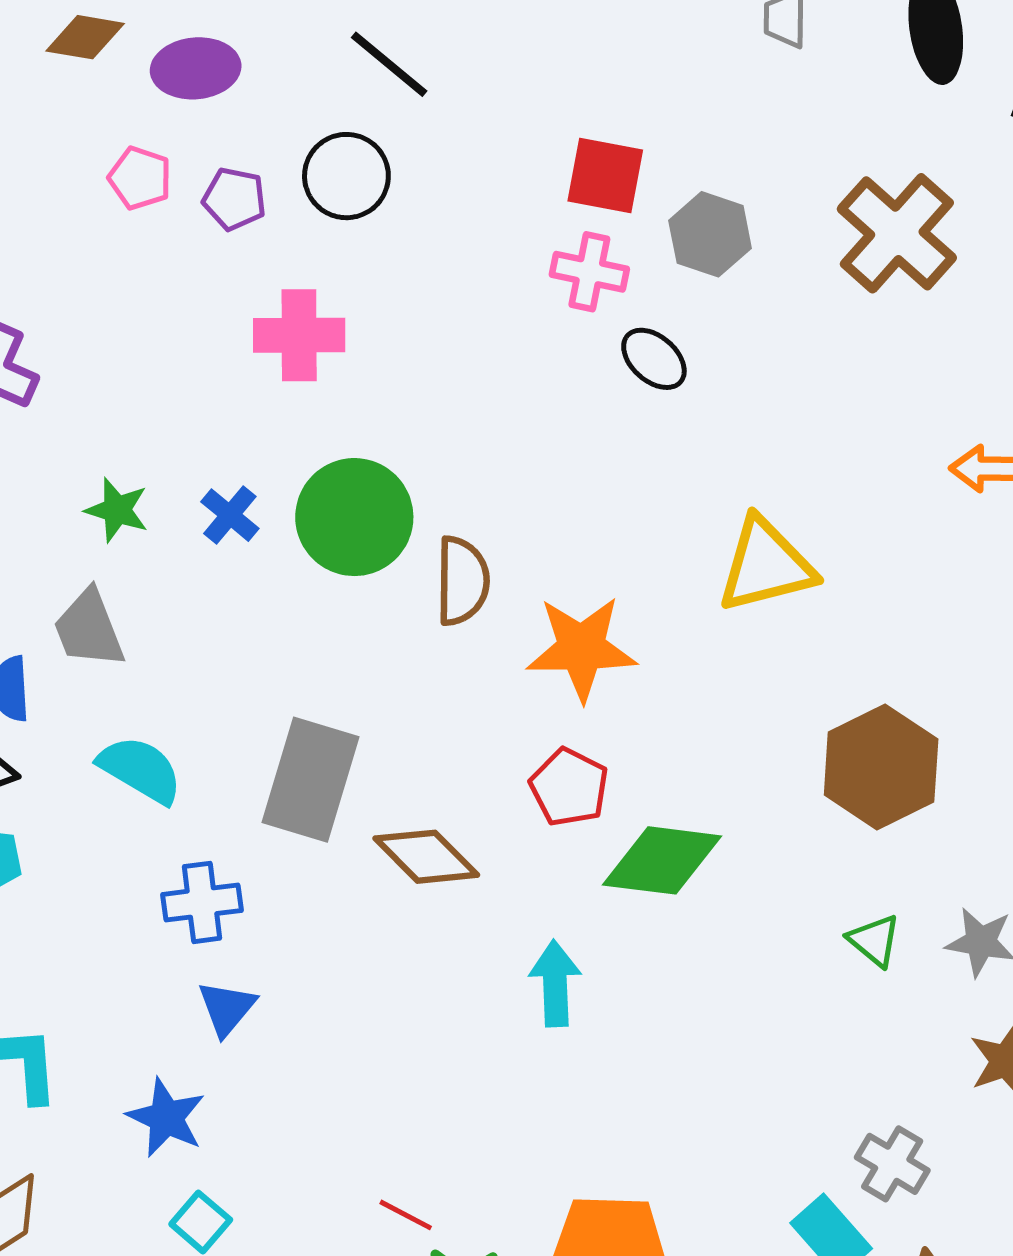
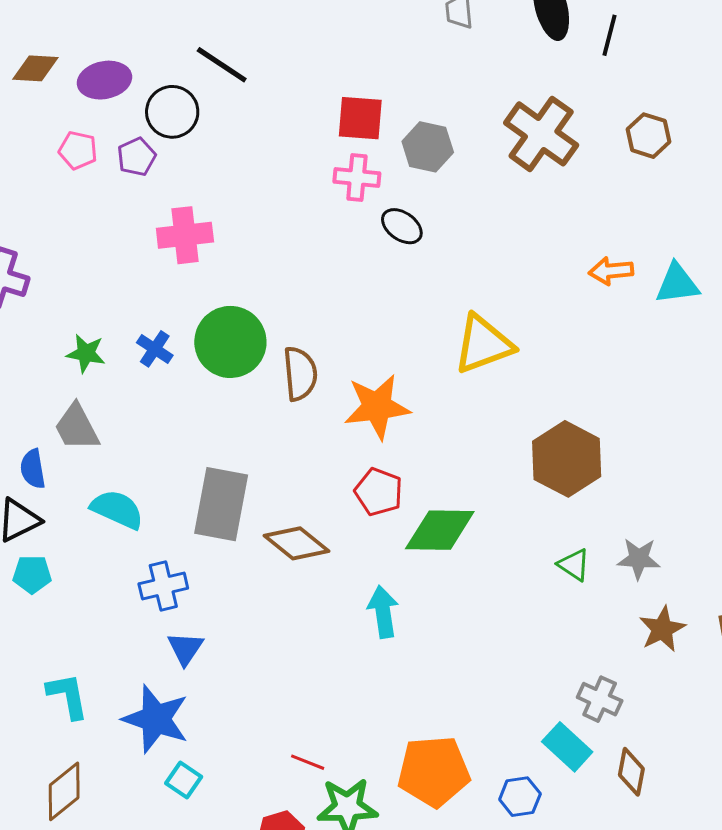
black circle: (346, 176) -> (172, 112), moved
purple pentagon: (234, 199) -> (137, 157), turned -30
blue star: (166, 1118) -> (156, 719), size x1.4

